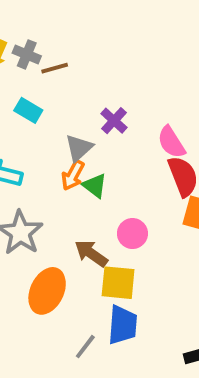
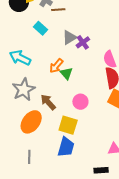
gray triangle: (79, 148) -> (69, 37), moved
brown arrow: (91, 253) -> (48, 102), moved
gray line: (85, 347) -> (29, 157), moved, turned -48

